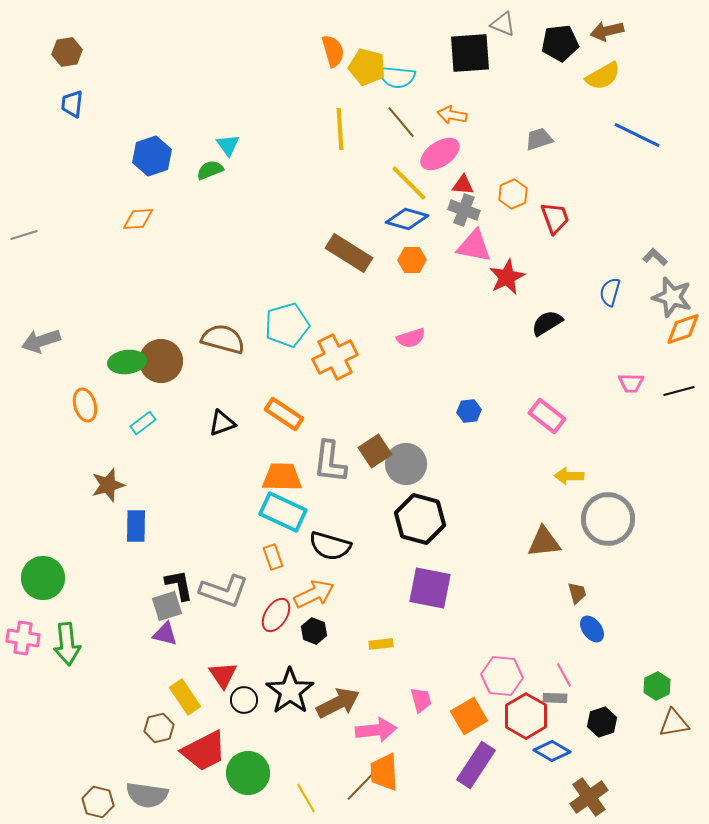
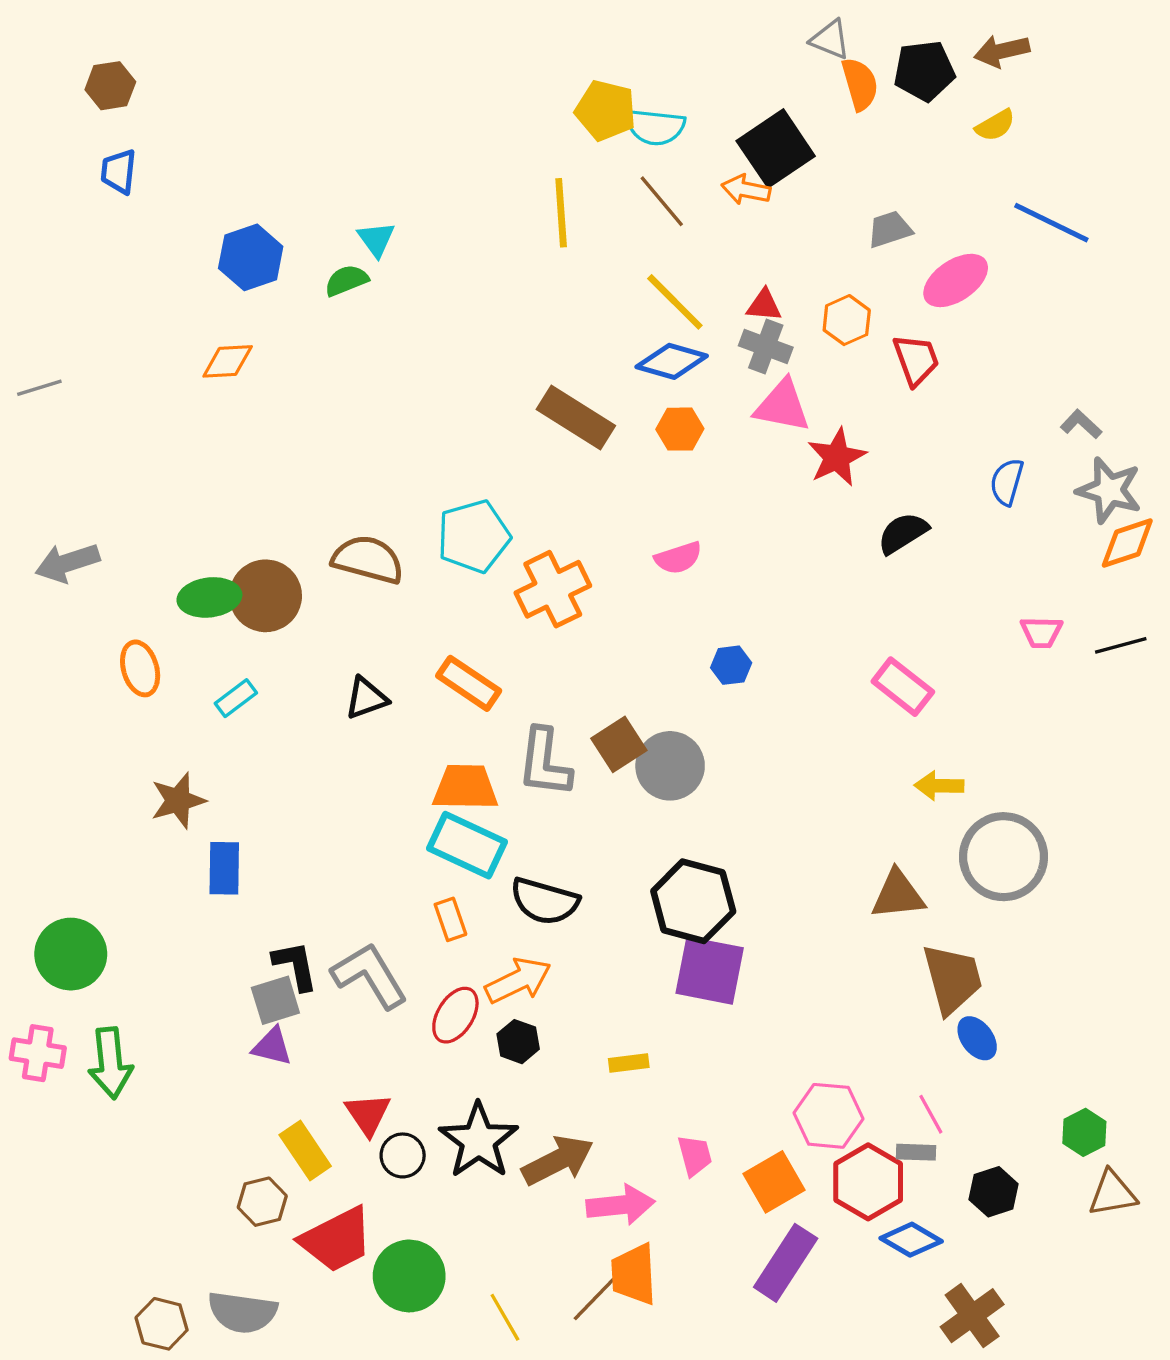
orange semicircle: (333, 51) -> (860, 84), moved
black square: (470, 53) -> (776, 148), moved, turned -30
yellow semicircle: (603, 76) -> (995, 125), size x0.7
pink ellipse: (440, 154) -> (956, 280), moved
blue hexagon: (469, 411) -> (731, 665), moved
black hexagon: (420, 519) -> (693, 901), moved
gray L-shape: (224, 591) -> (370, 976), turned -141
brown trapezoid: (577, 593) -> (952, 979), size x2.0

